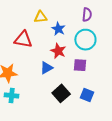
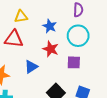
yellow triangle: (41, 17) -> (21, 17), moved
blue triangle: (46, 68) -> (31, 67), moved

